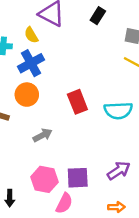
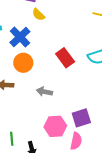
yellow semicircle: (31, 35) -> (38, 15), moved
gray arrow: (43, 135) -> (44, 92), turned -126

